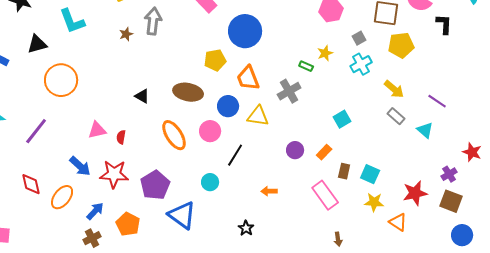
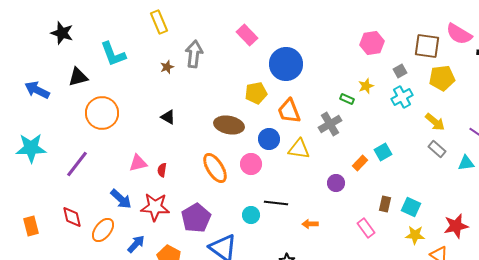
black triangle: (142, 96) -> (168, 117), moved
cyan triangle: (425, 130) -> (466, 163), turned -48
orange rectangle: (324, 152) -> (360, 163), moved
black line: (235, 155) -> (276, 203), moved, turned 65
pink rectangle: (325, 195) -> (366, 228), size x0.7

